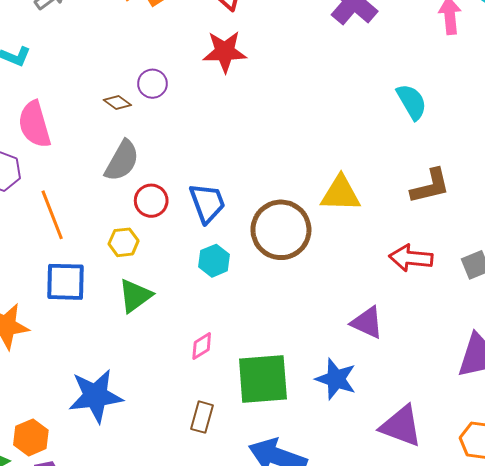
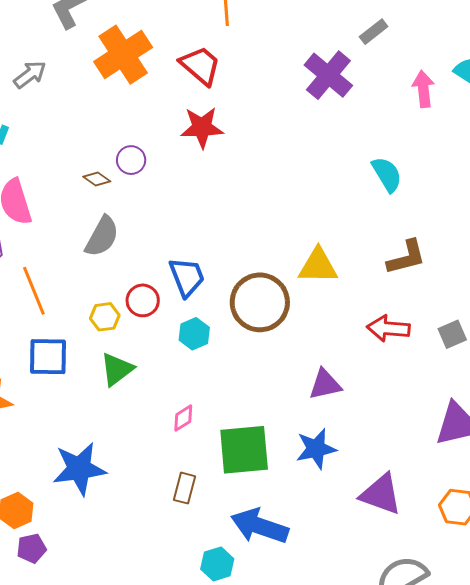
red circle: (151, 201) -> (143, 300), moved
purple triangle: (367, 323) -> (325, 384), moved, turned -36
blue star: (336, 379) -> (316, 449), turned -30

